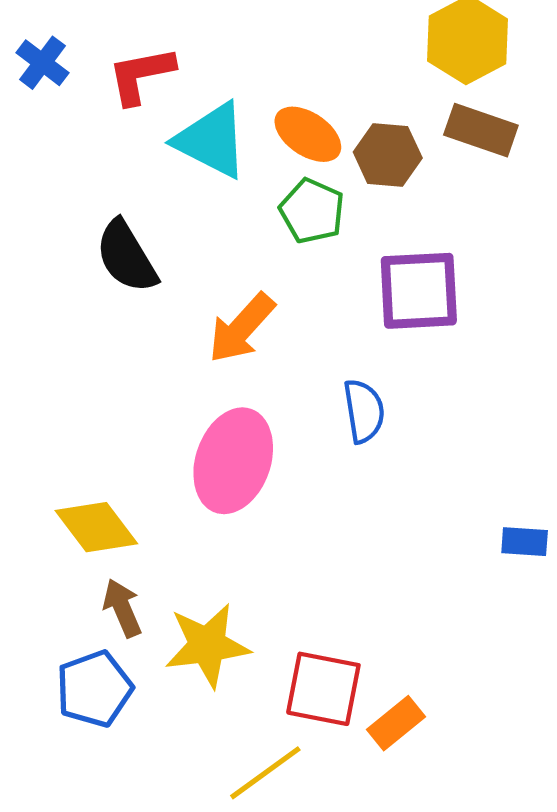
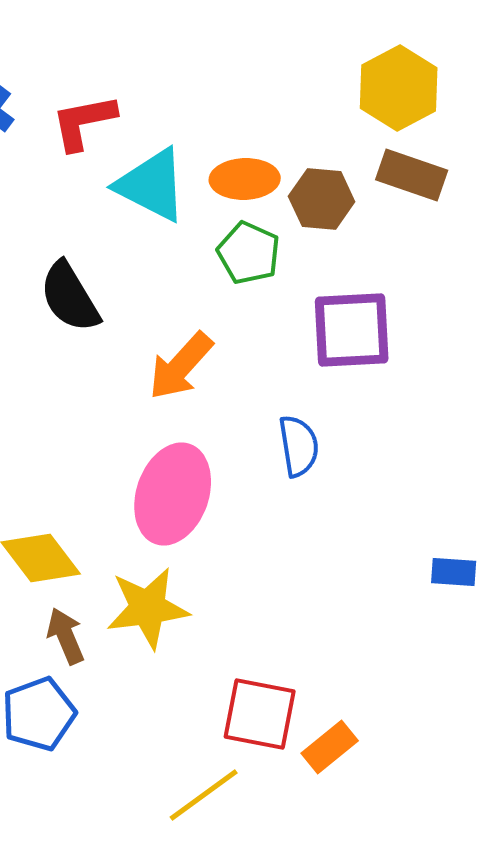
orange ellipse: (308, 134) -> (245, 179), turned -36
yellow star: (207, 645) -> (148, 608), moved

